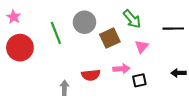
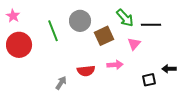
black line: (173, 29) -> (151, 25), moved
black square: (139, 80) -> (149, 80), moved
gray arrow: (64, 88) -> (61, 83), turned 32

